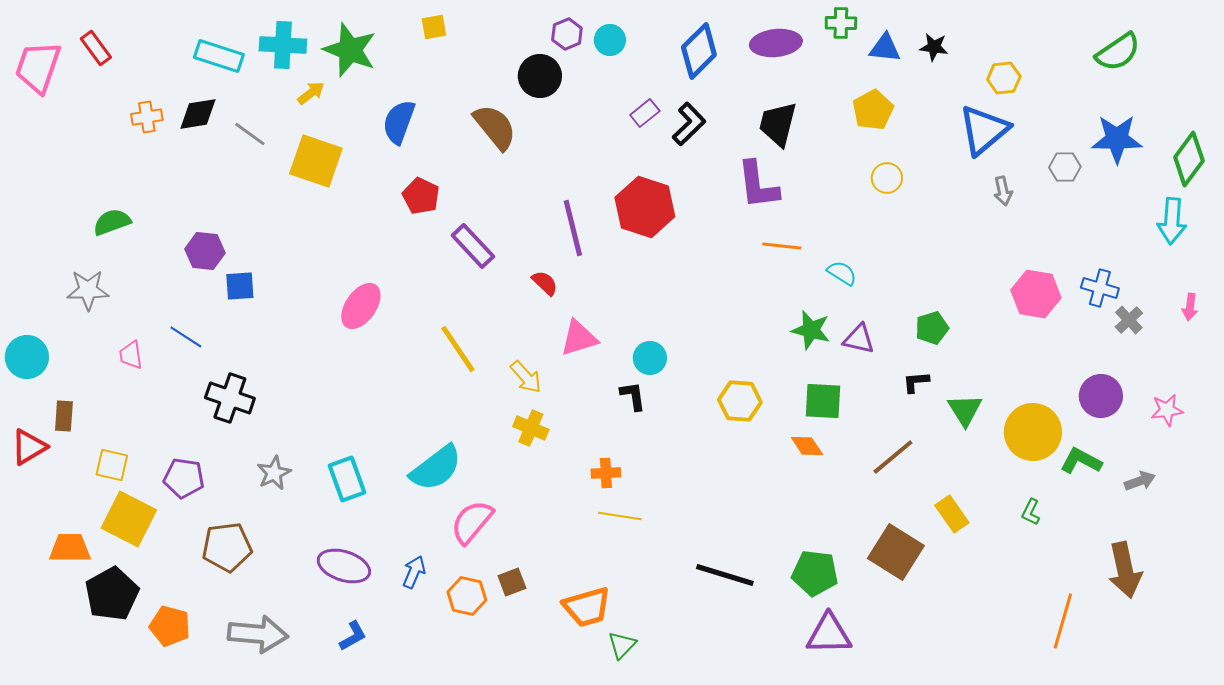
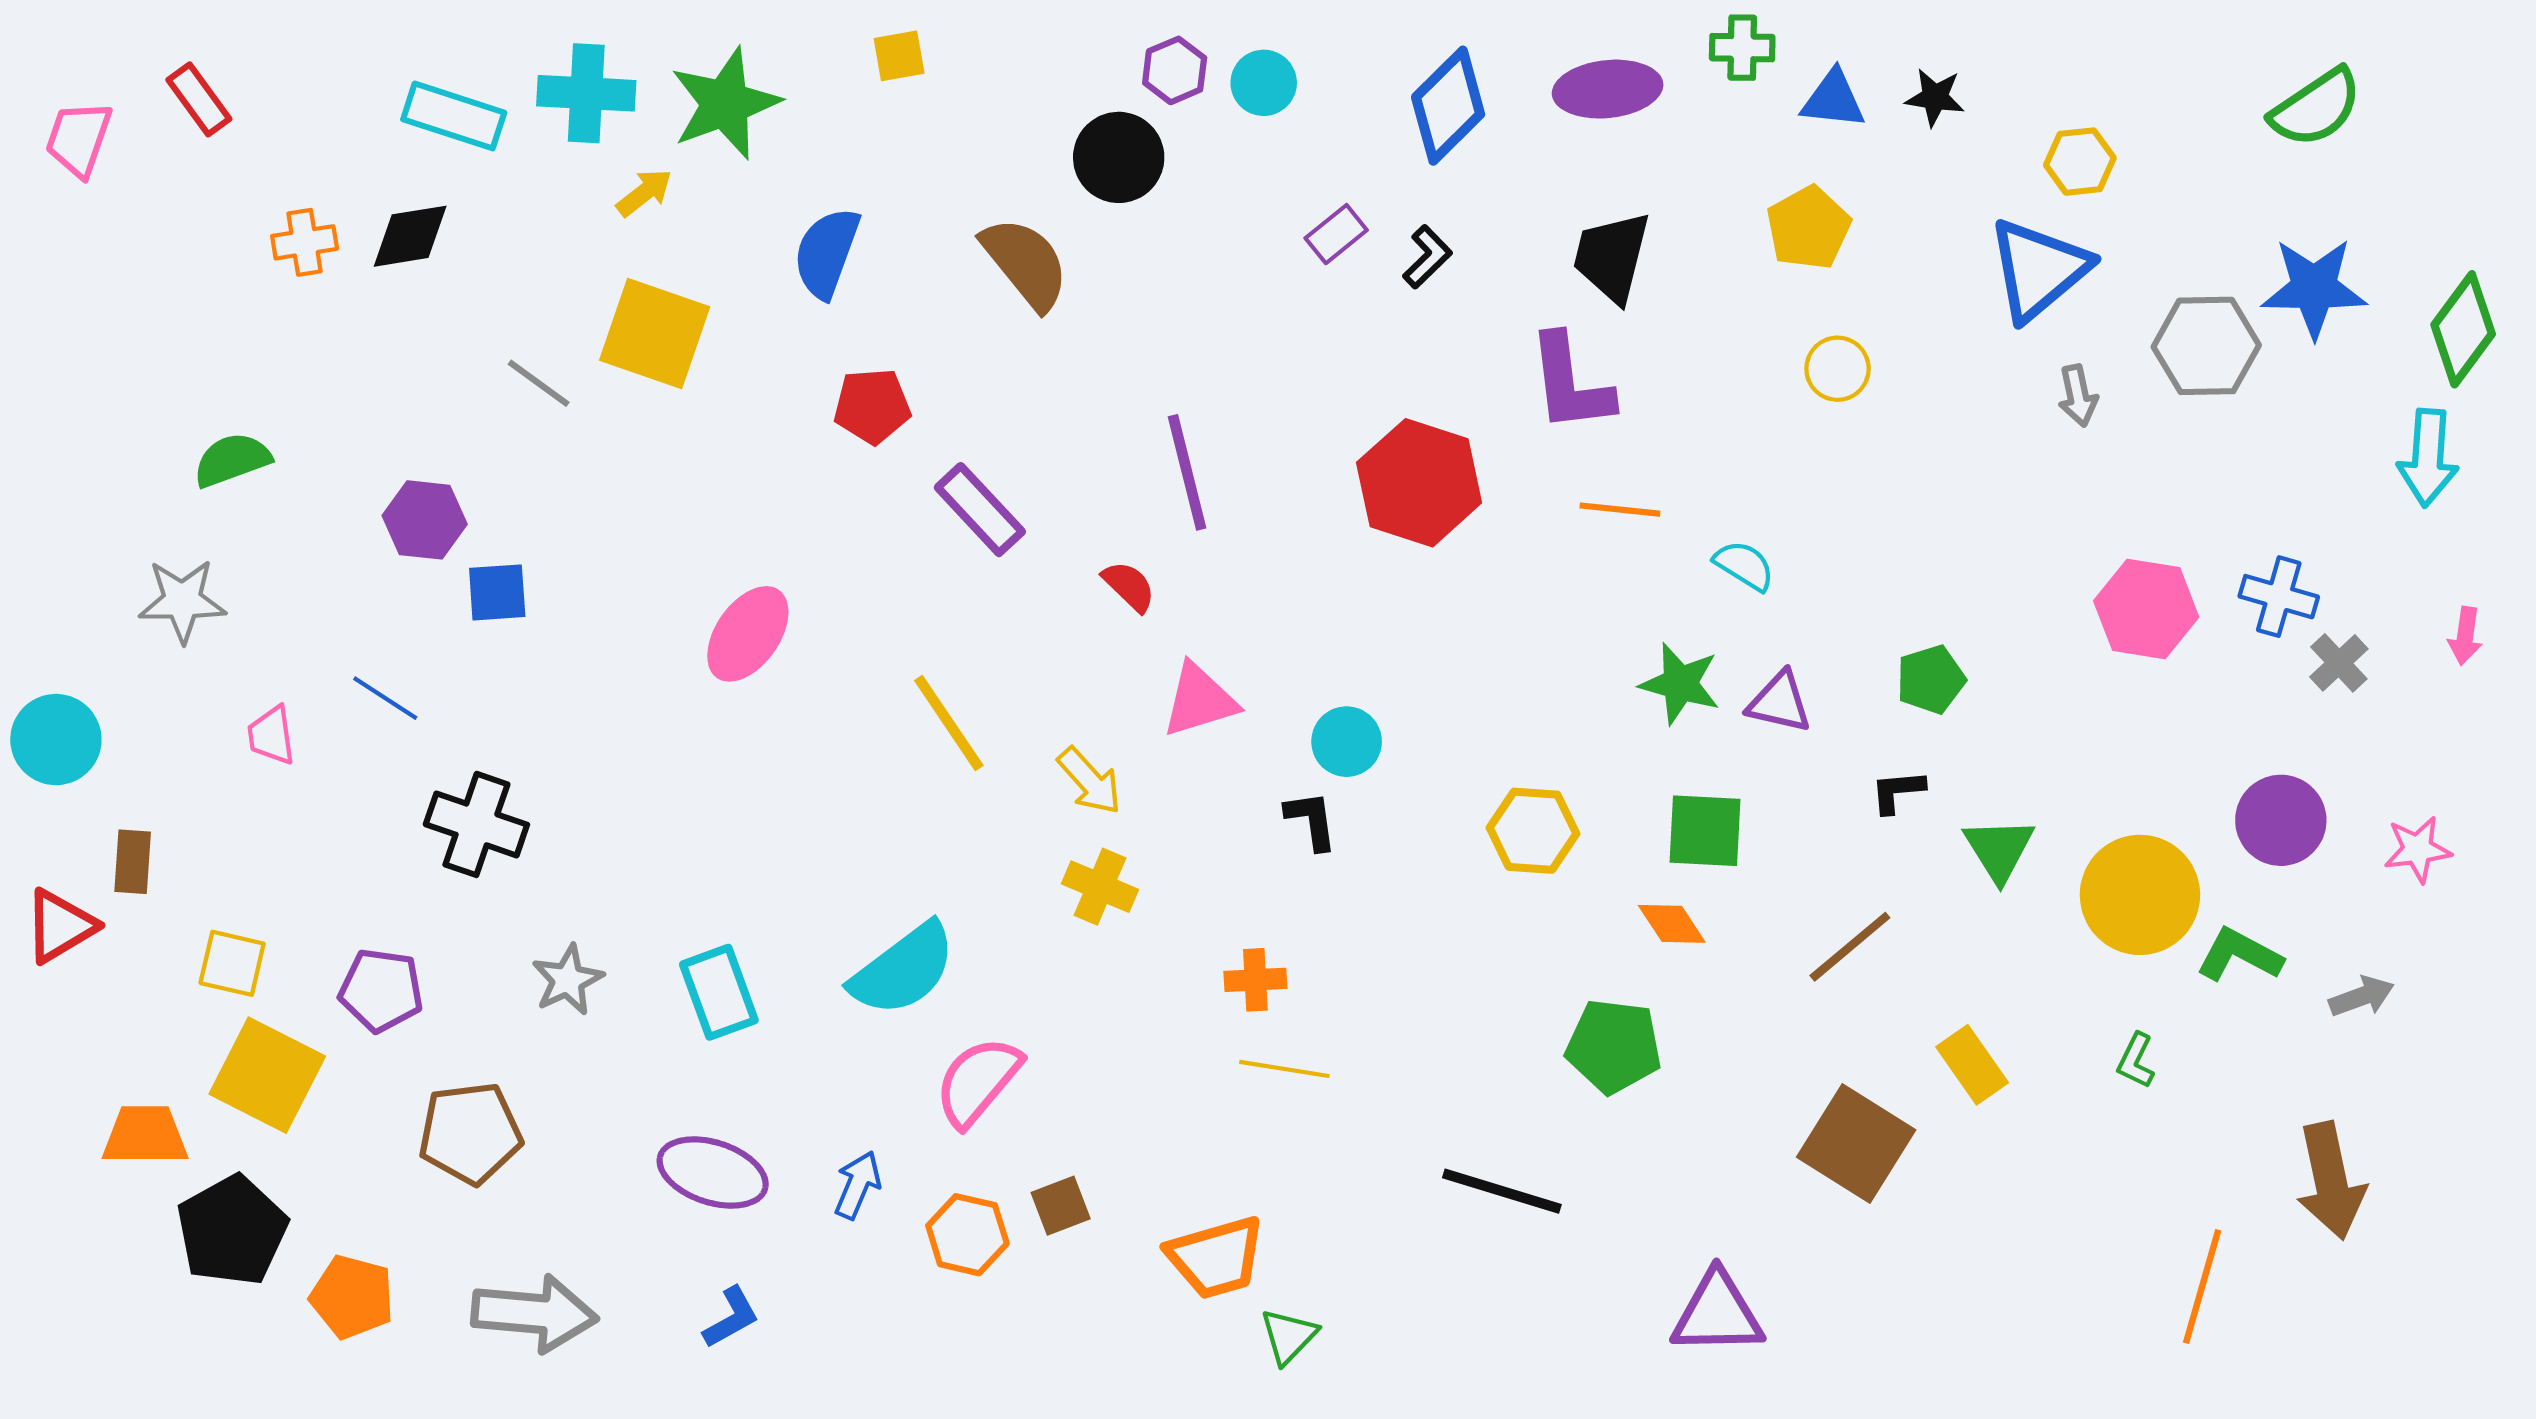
green star: (350, 50) -> (725, 104), turned 30
pink trapezoid: (38, 67) -> (79, 139), size x0.7
black L-shape: (689, 124) -> (1427, 257), size x0.7
gray line: (250, 134) -> (539, 383), moved
gray hexagon: (1065, 167) -> (2206, 346), size x1.6
red pentagon: (421, 196) -> (872, 406), turned -30
red hexagon: (645, 207) -> (1419, 483), moved
green pentagon: (815, 573) -> (1614, 1046), moved

